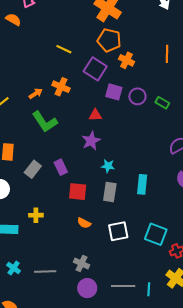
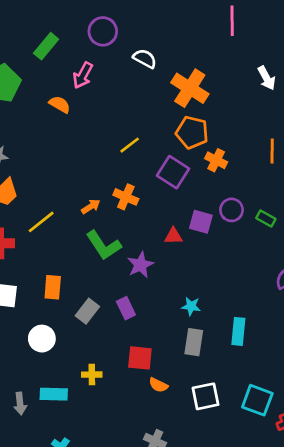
yellow line: (64, 49) -> (130, 145), turned -63
purple square: (114, 92) -> (201, 222), moved
purple star: (91, 141) -> (140, 265), moved
red square: (78, 192) -> (140, 358), moved

